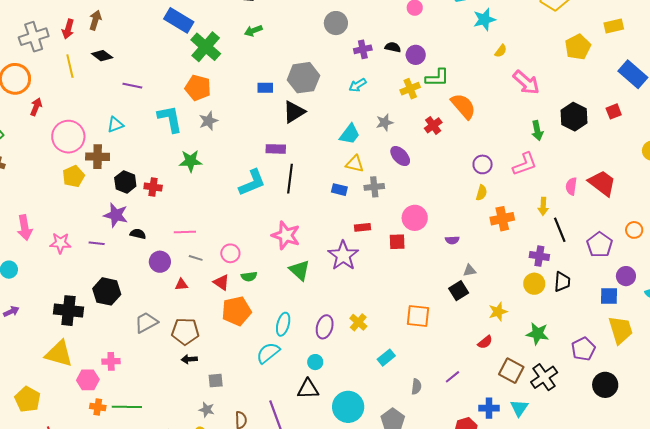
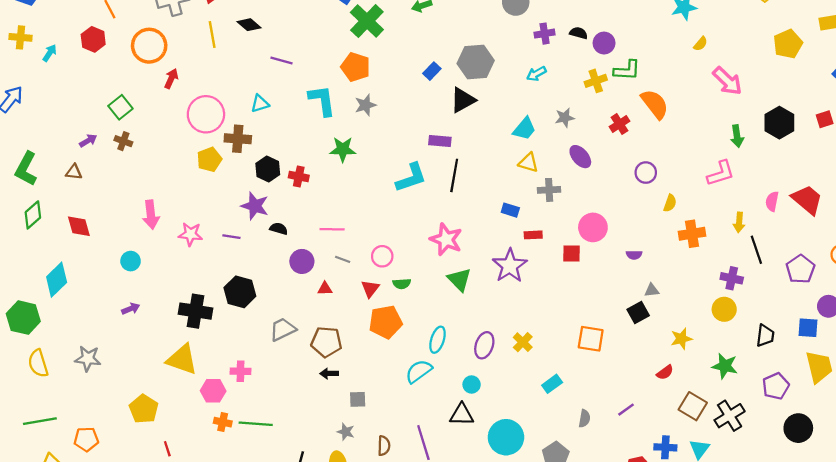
blue rectangle: (265, 88) -> (432, 71), turned -49
purple circle: (483, 164) -> (646, 173), moved
blue rectangle: (339, 190) -> (510, 210), moved
red triangle: (221, 282) -> (370, 289), turned 30
black trapezoid: (562, 282) -> (765, 336), moved

